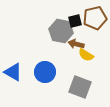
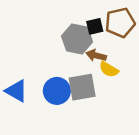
gray square: (80, 87) -> (82, 87), moved, turned -30

